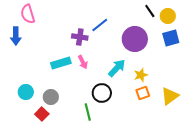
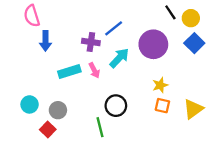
blue arrow: (16, 36) -> (45, 41), moved
blue square: (171, 38) -> (194, 43), turned -30
cyan arrow: (117, 68) -> (119, 58), moved
orange square: (143, 93) -> (162, 106), turned 32

